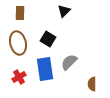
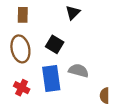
gray semicircle: (69, 62) -> (79, 71), turned 60
red cross: (19, 77) -> (22, 88), turned -32

